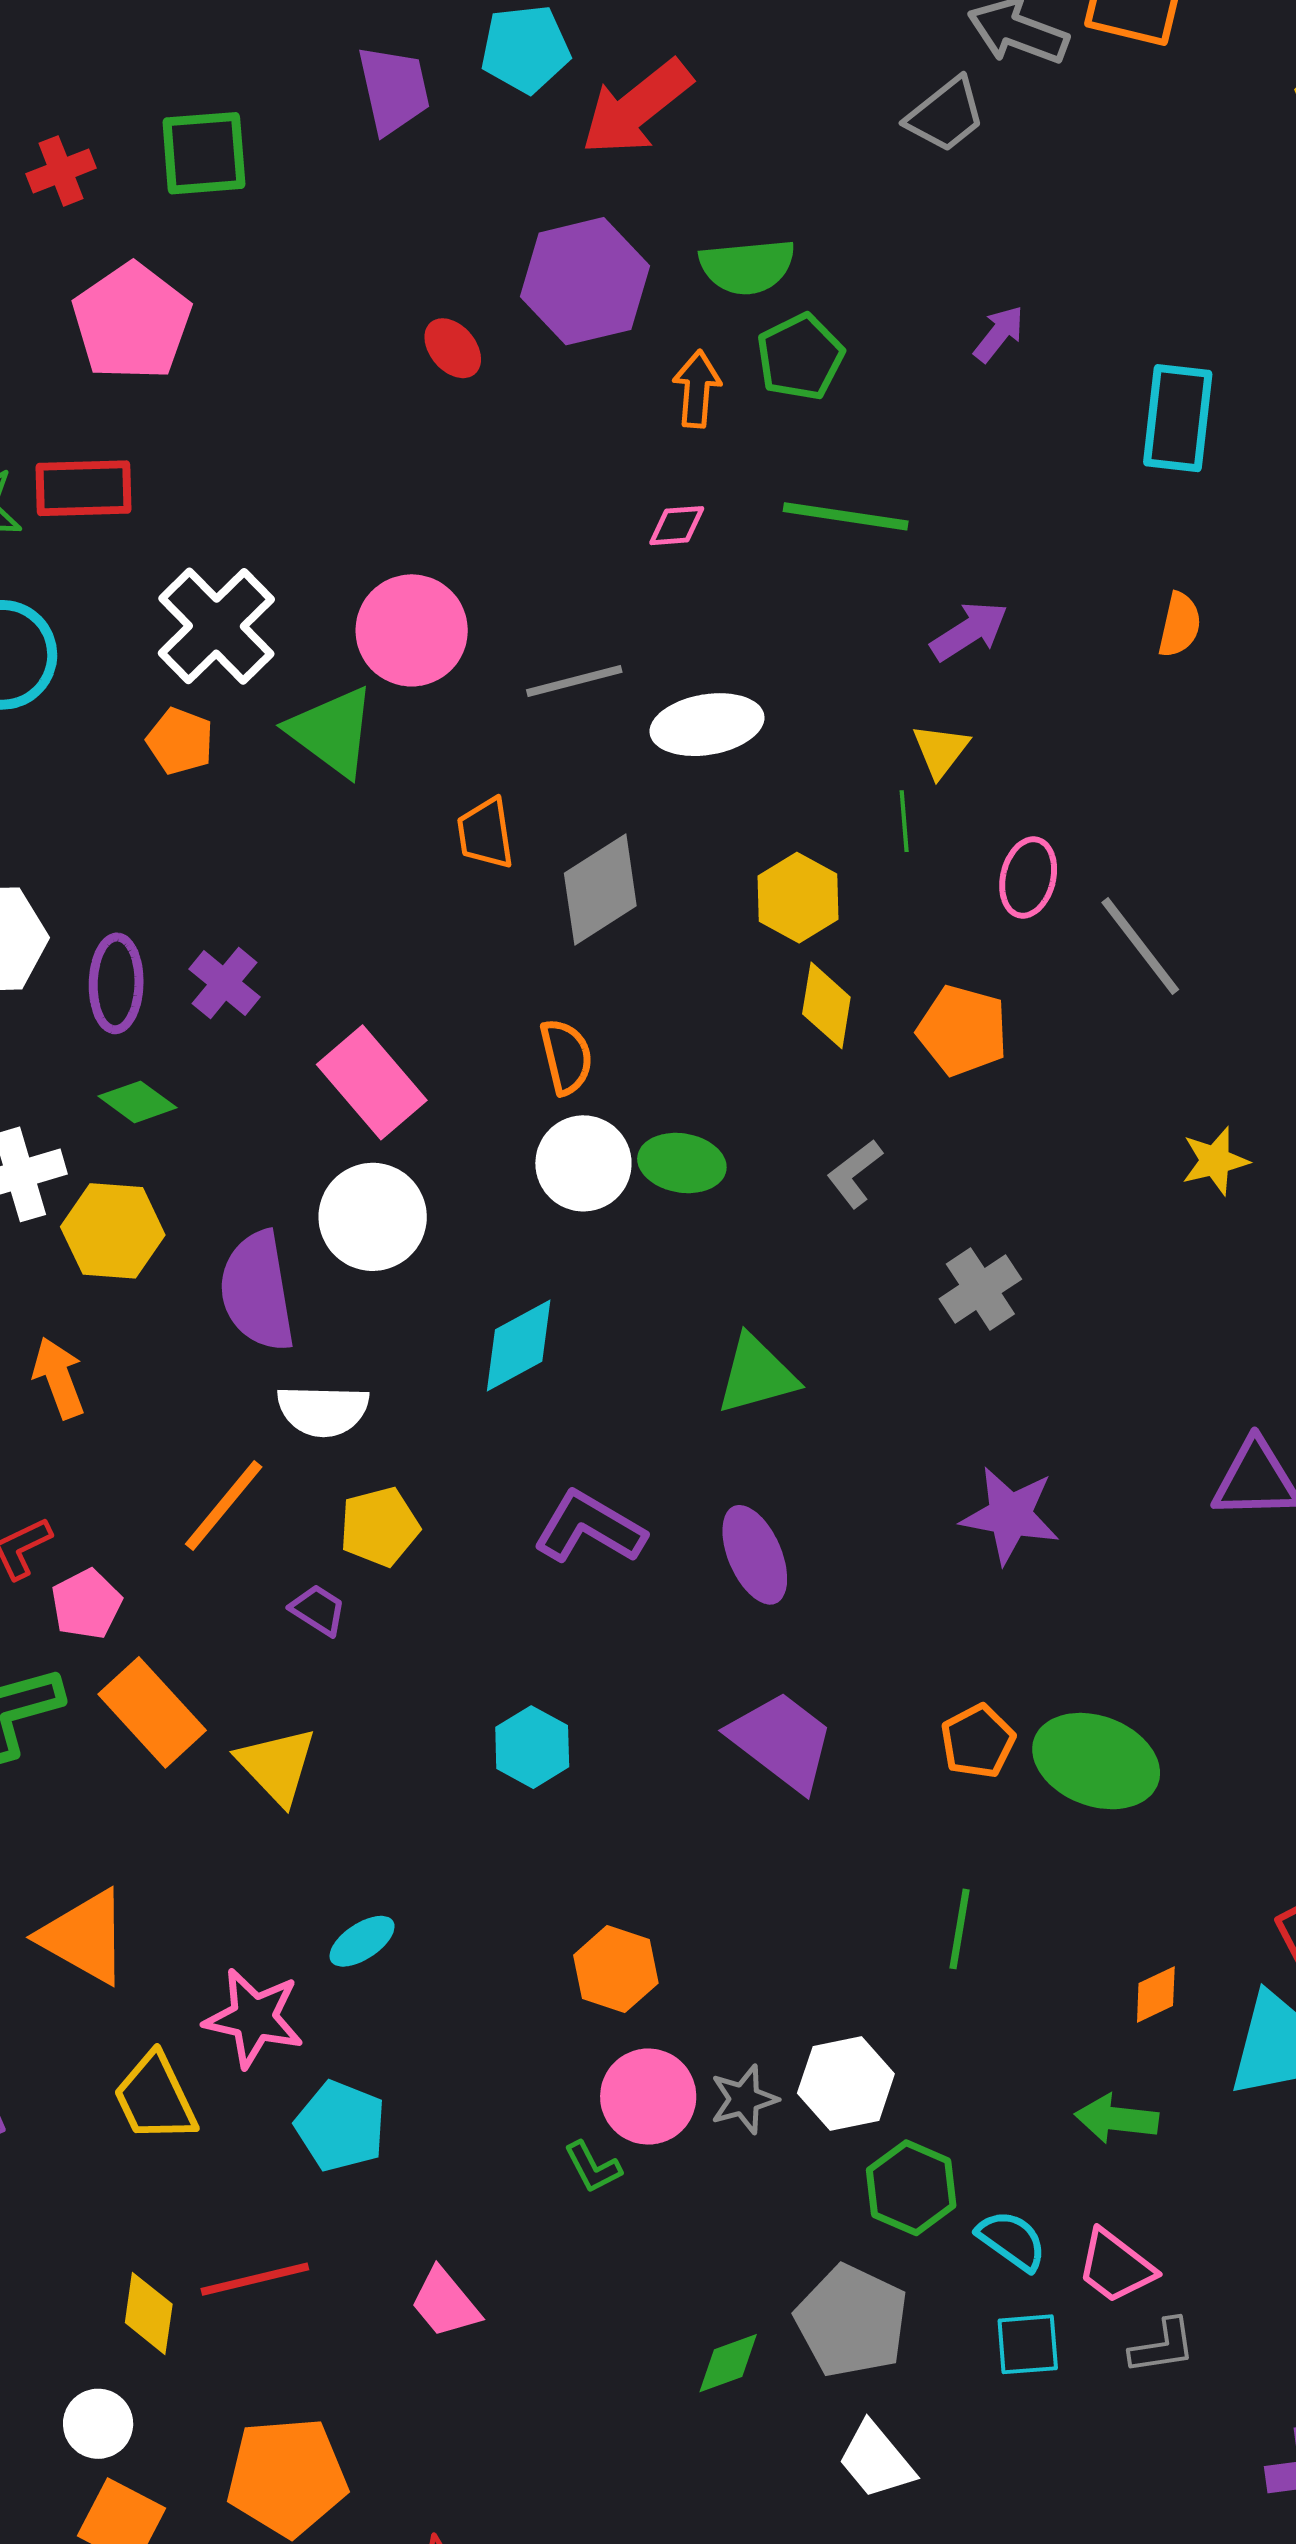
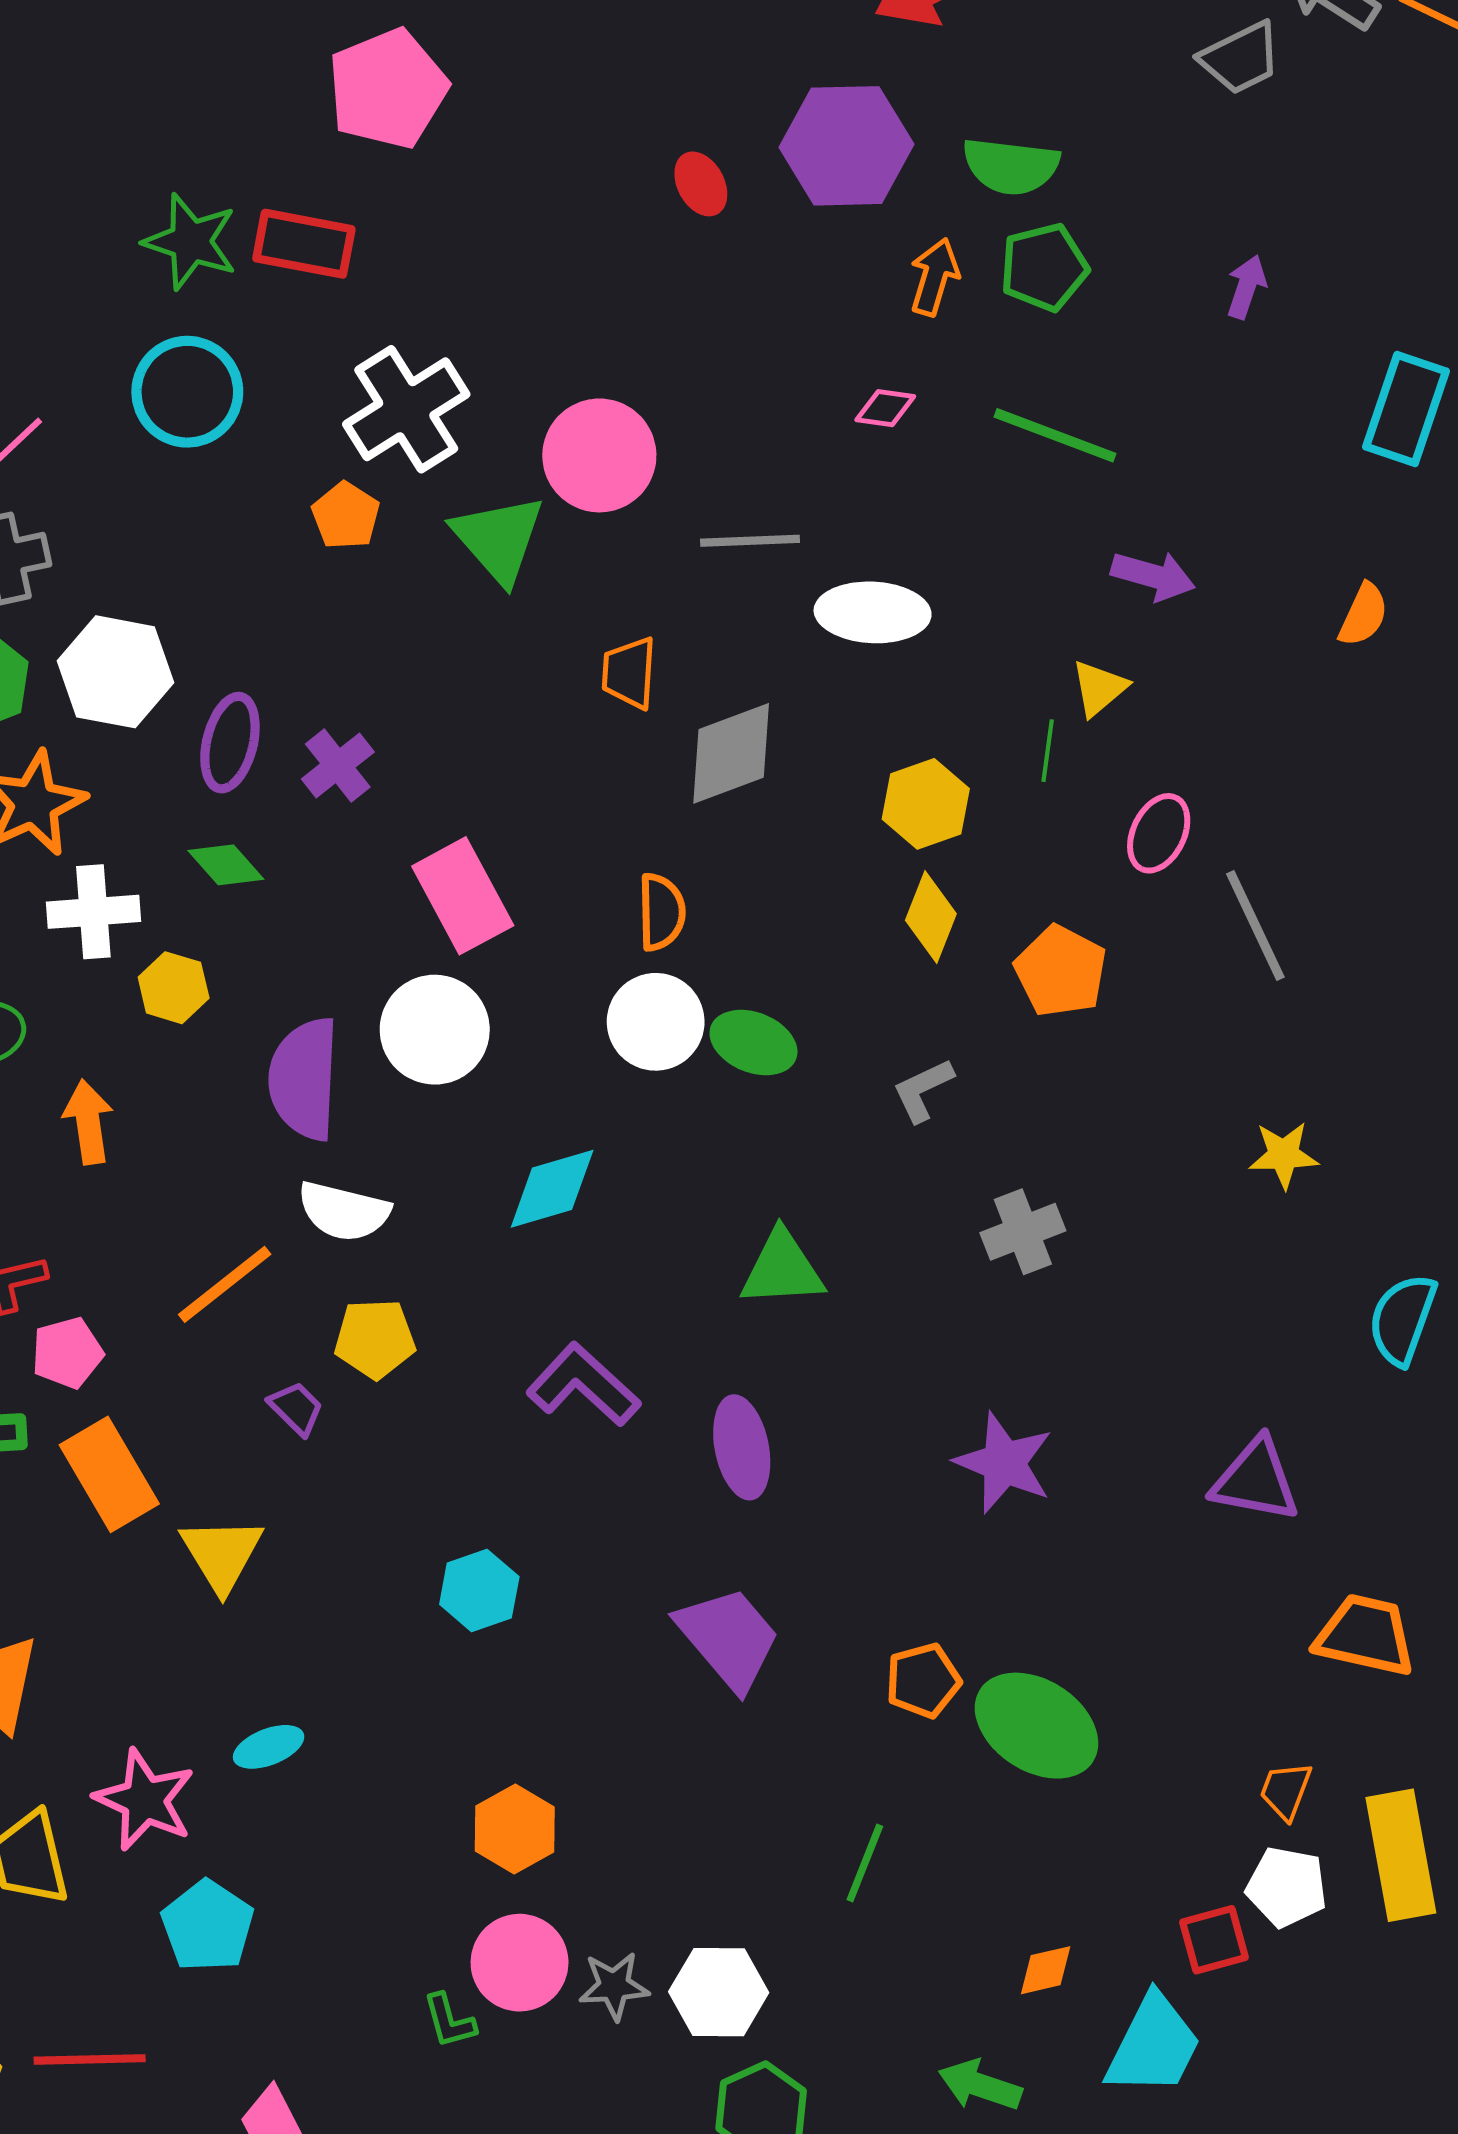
purple arrow: (999, 334) -> (1246, 287), turned -32
purple arrow: (969, 631) -> (1153, 576), turned 36
yellow hexagon: (113, 1231) -> (174, 988), size x0.7

